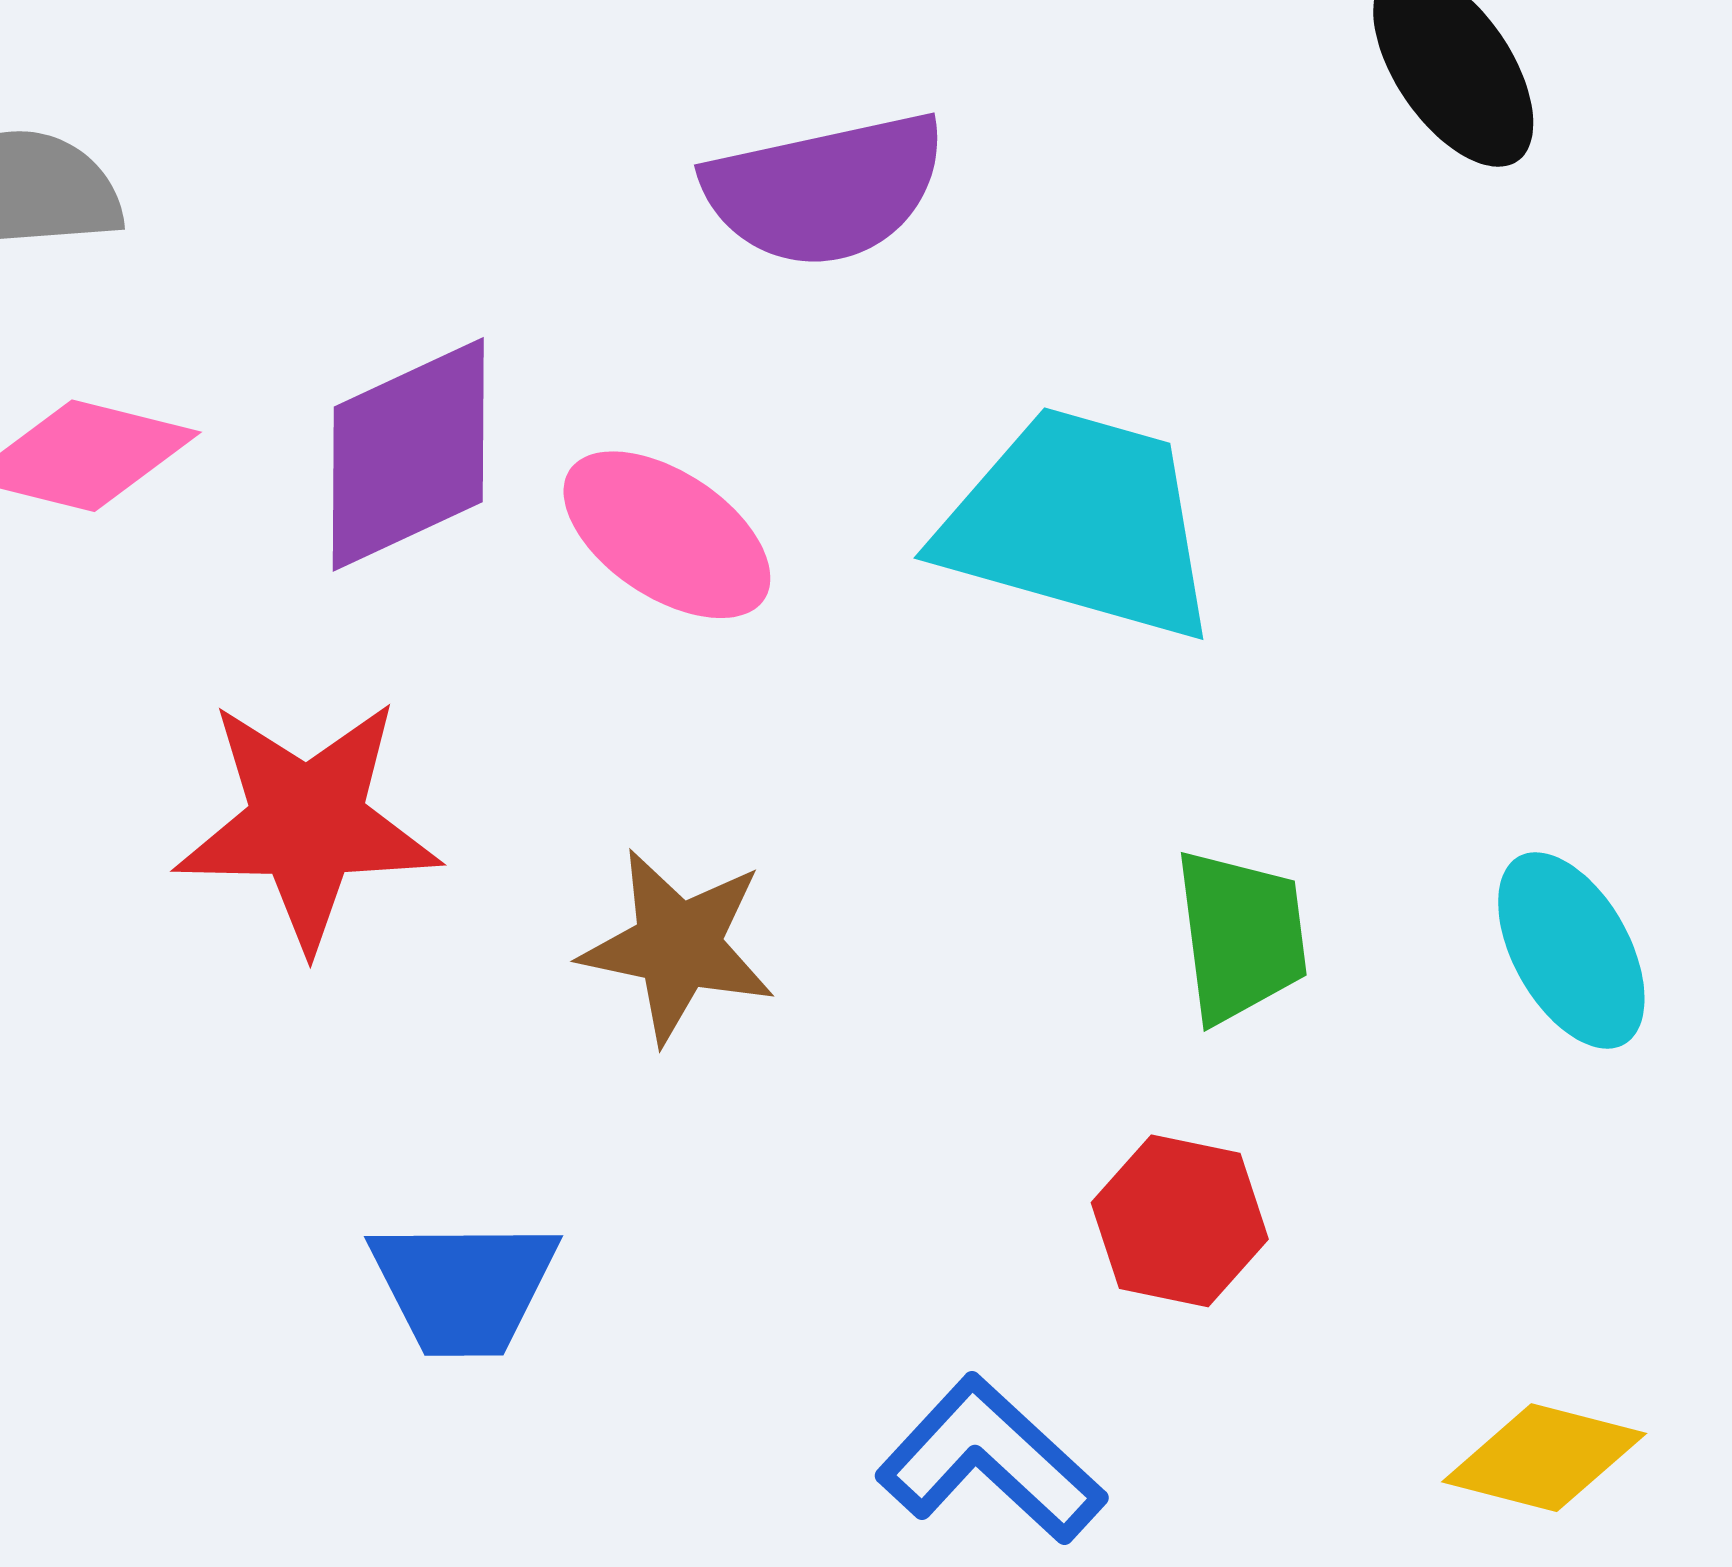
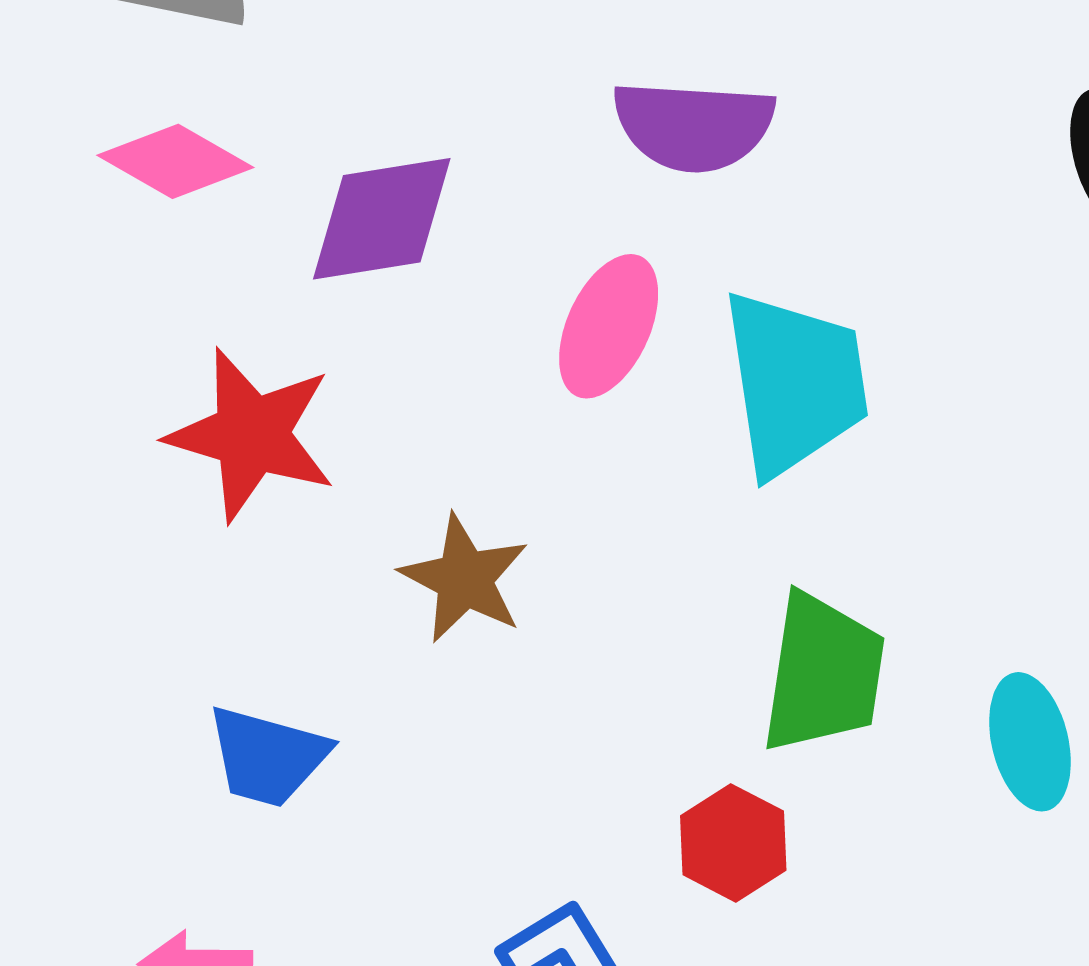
cyan trapezoid: (1080, 524) -> (795, 383), turned 50
pink ellipse: (667, 535) -> (609, 326), moved, turned 65
green trapezoid: (1241, 936) -> (823, 673), size x1.4

